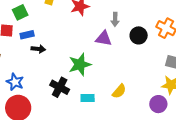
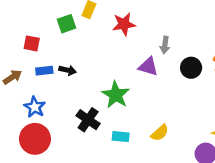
green square: (20, 12) -> (67, 24), moved
blue rectangle: (27, 35) -> (44, 71), moved
green star: (80, 64) -> (116, 95), turned -30

